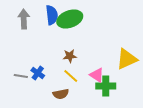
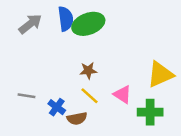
gray arrow: (24, 19) -> (30, 24), turned 54
blue cross: (38, 73) -> (57, 107), moved
green cross: (106, 86) -> (150, 112), moved

